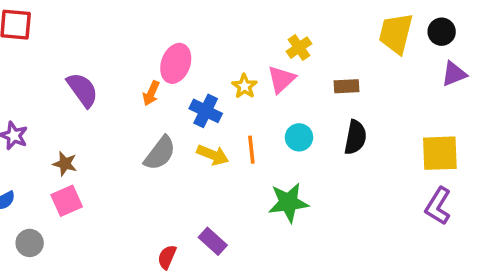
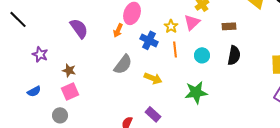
orange line: (251, 150) -> (175, 49), moved
yellow arrow: (213, 155) -> (153, 78), moved
gray circle: (30, 243) -> (60, 115), moved

